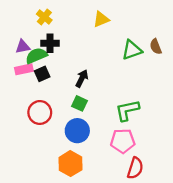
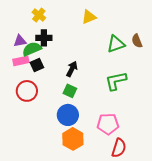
green L-shape: (127, 110) -> (116, 81), moved
red circle: (40, 112) -> (27, 91), moved
orange hexagon: (70, 164) -> (73, 139), moved

